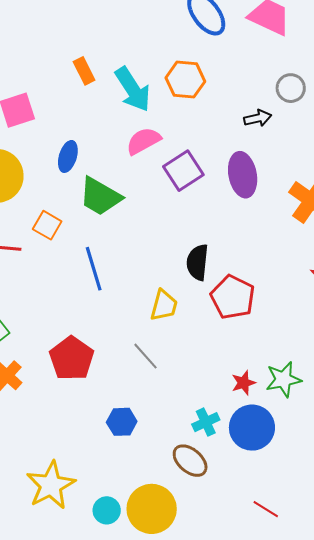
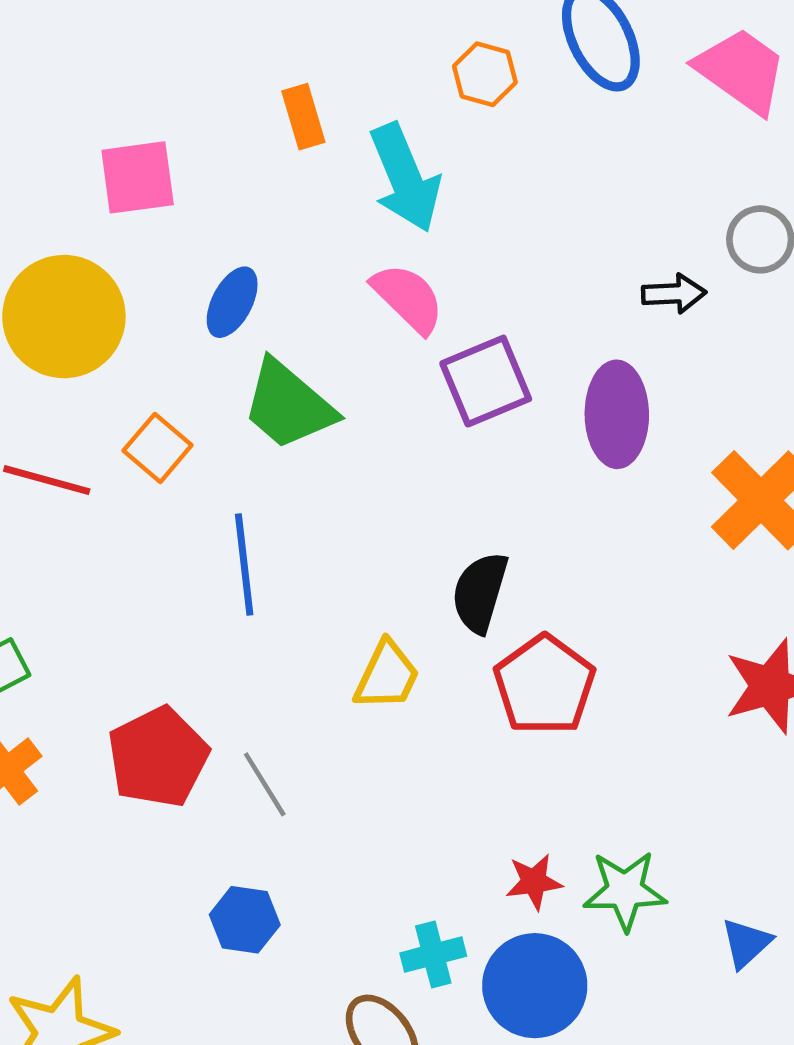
orange hexagon: (185, 80) -> (485, 74), moved, size x0.7
pink semicircle: (143, 141) -> (408, 298), turned 63
gray line: (146, 356) -> (265, 784), moved

